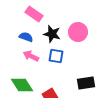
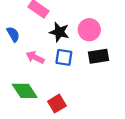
blue semicircle: (26, 37) -> (13, 34), moved, turned 40
black rectangle: (86, 83) -> (98, 56), moved

